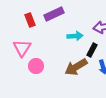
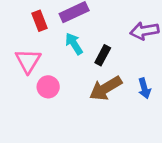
cyan arrow: (75, 36) -> (74, 44), moved, turned -119
black rectangle: (92, 50) -> (103, 55), moved

